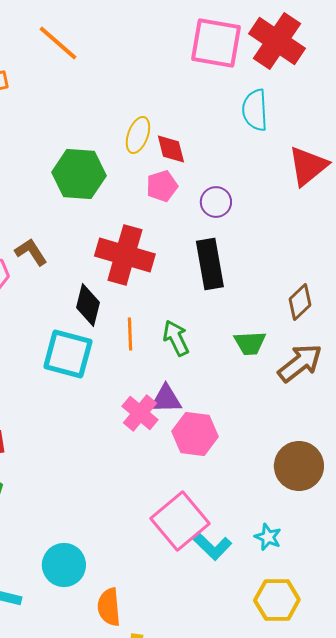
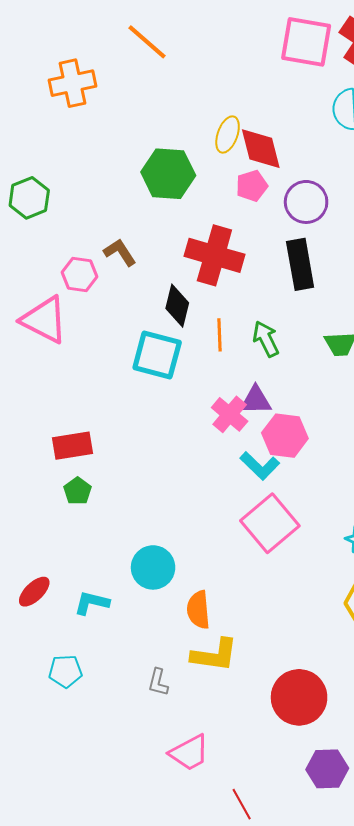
red diamond: (171, 149) -> (261, 149), size x1.4
purple circle: (216, 202) -> (306, 202), size x1.4
cyan L-shape: (212, 546) -> (260, 466), moved

